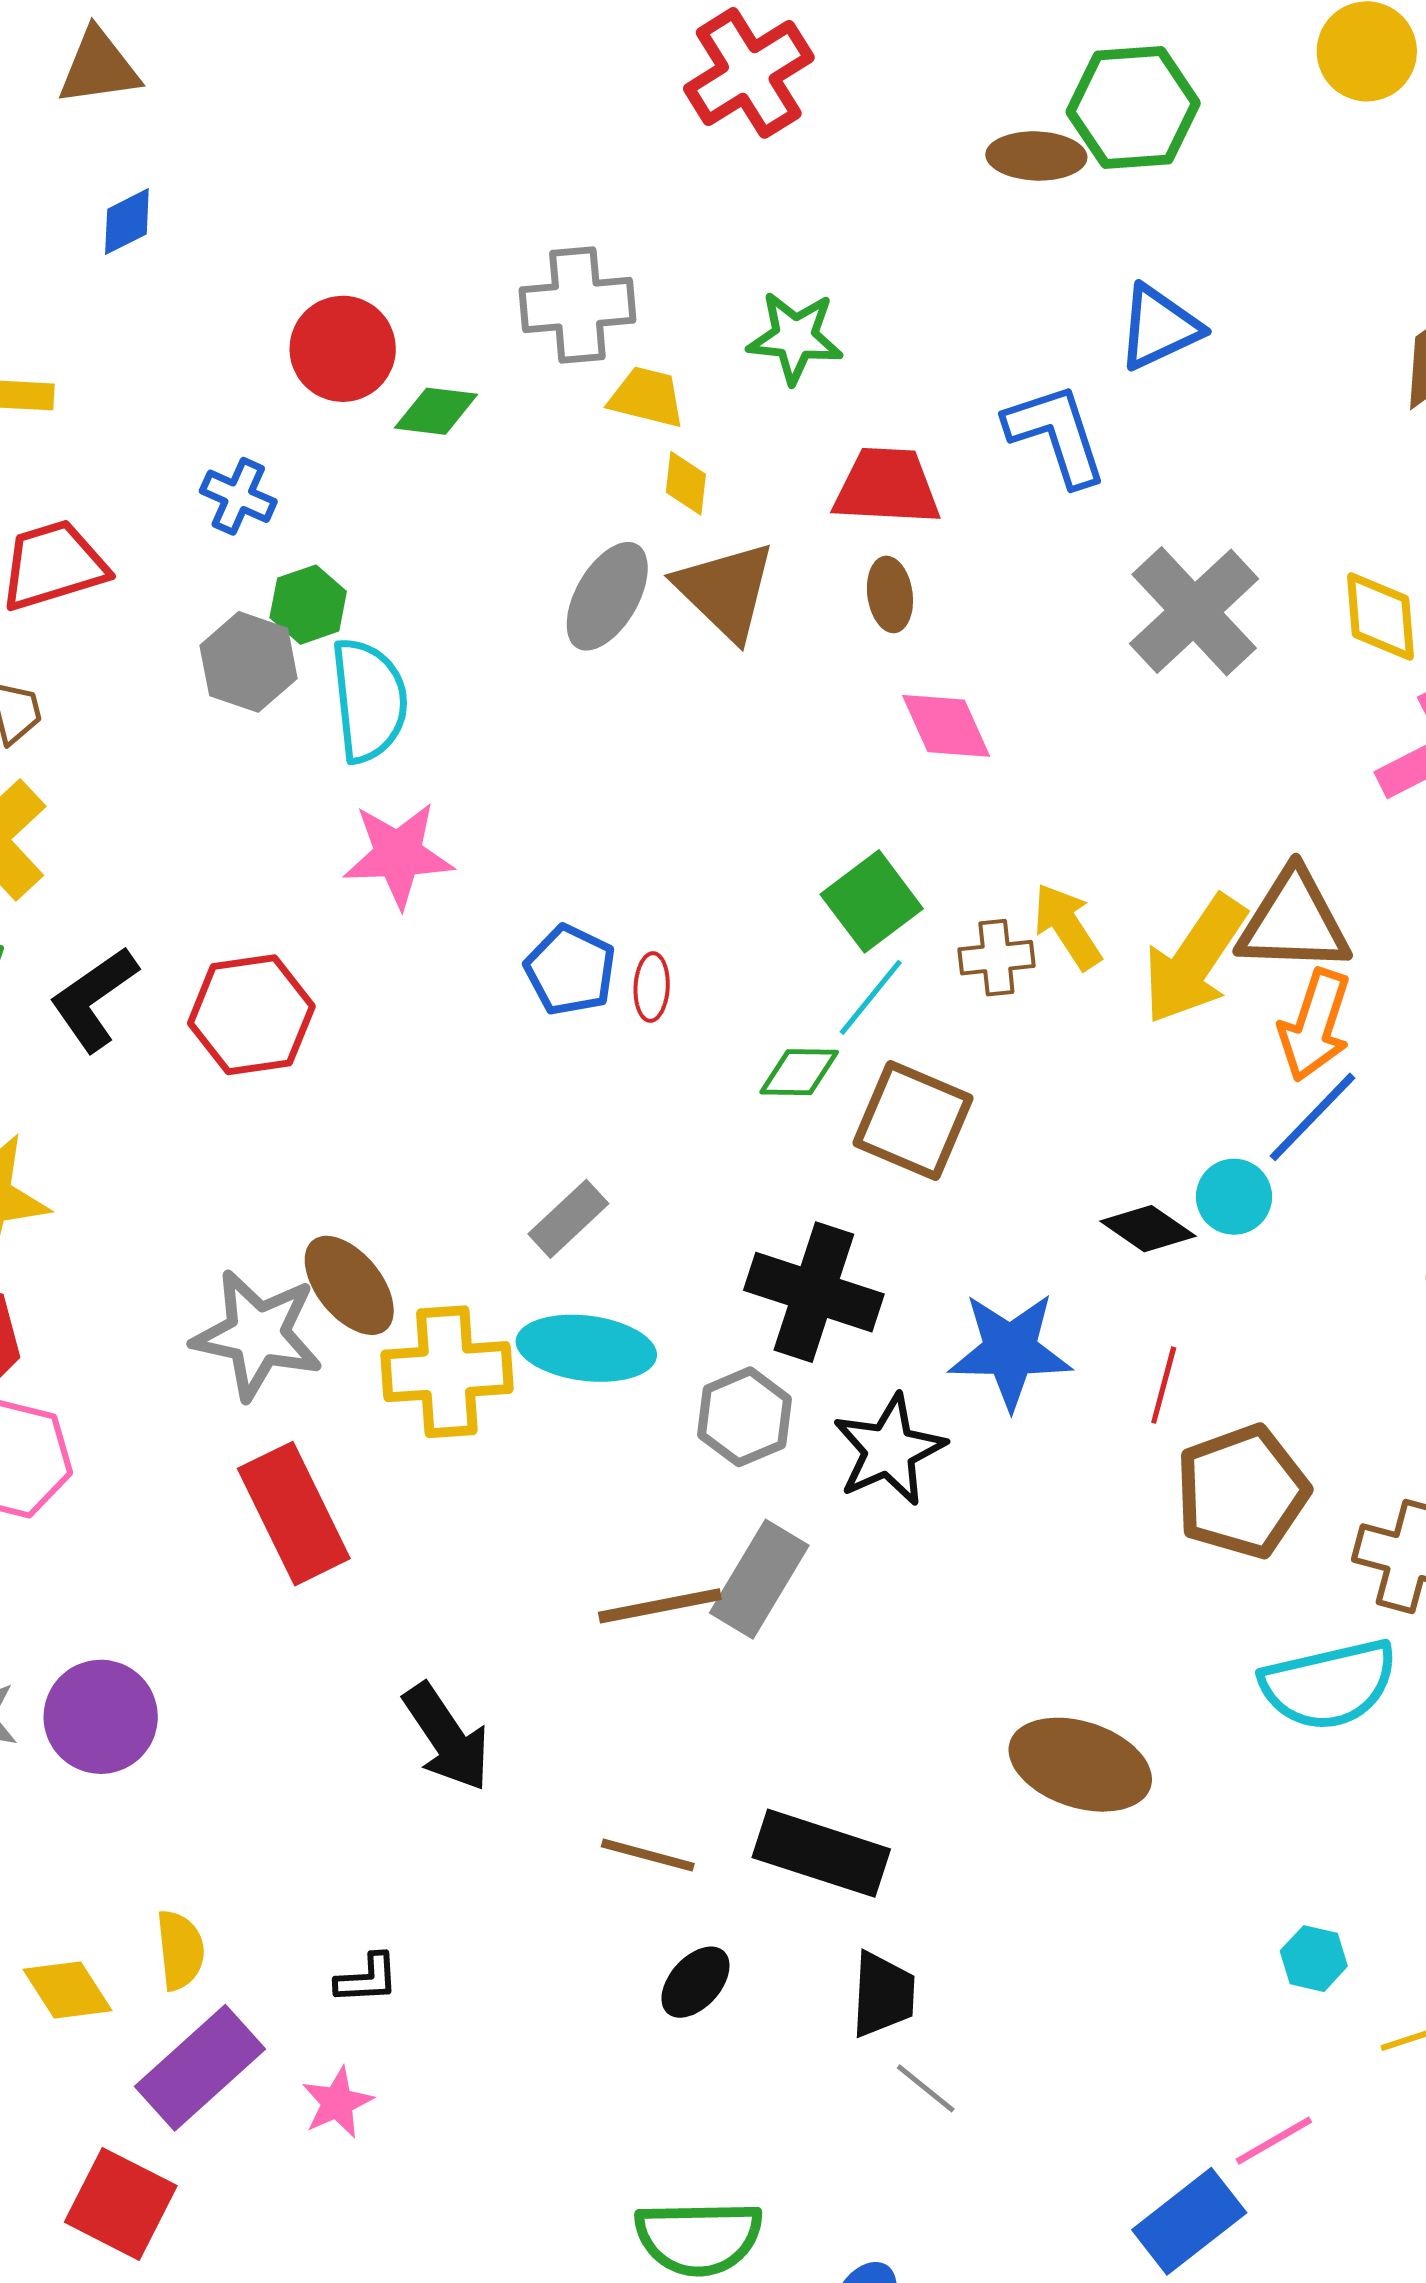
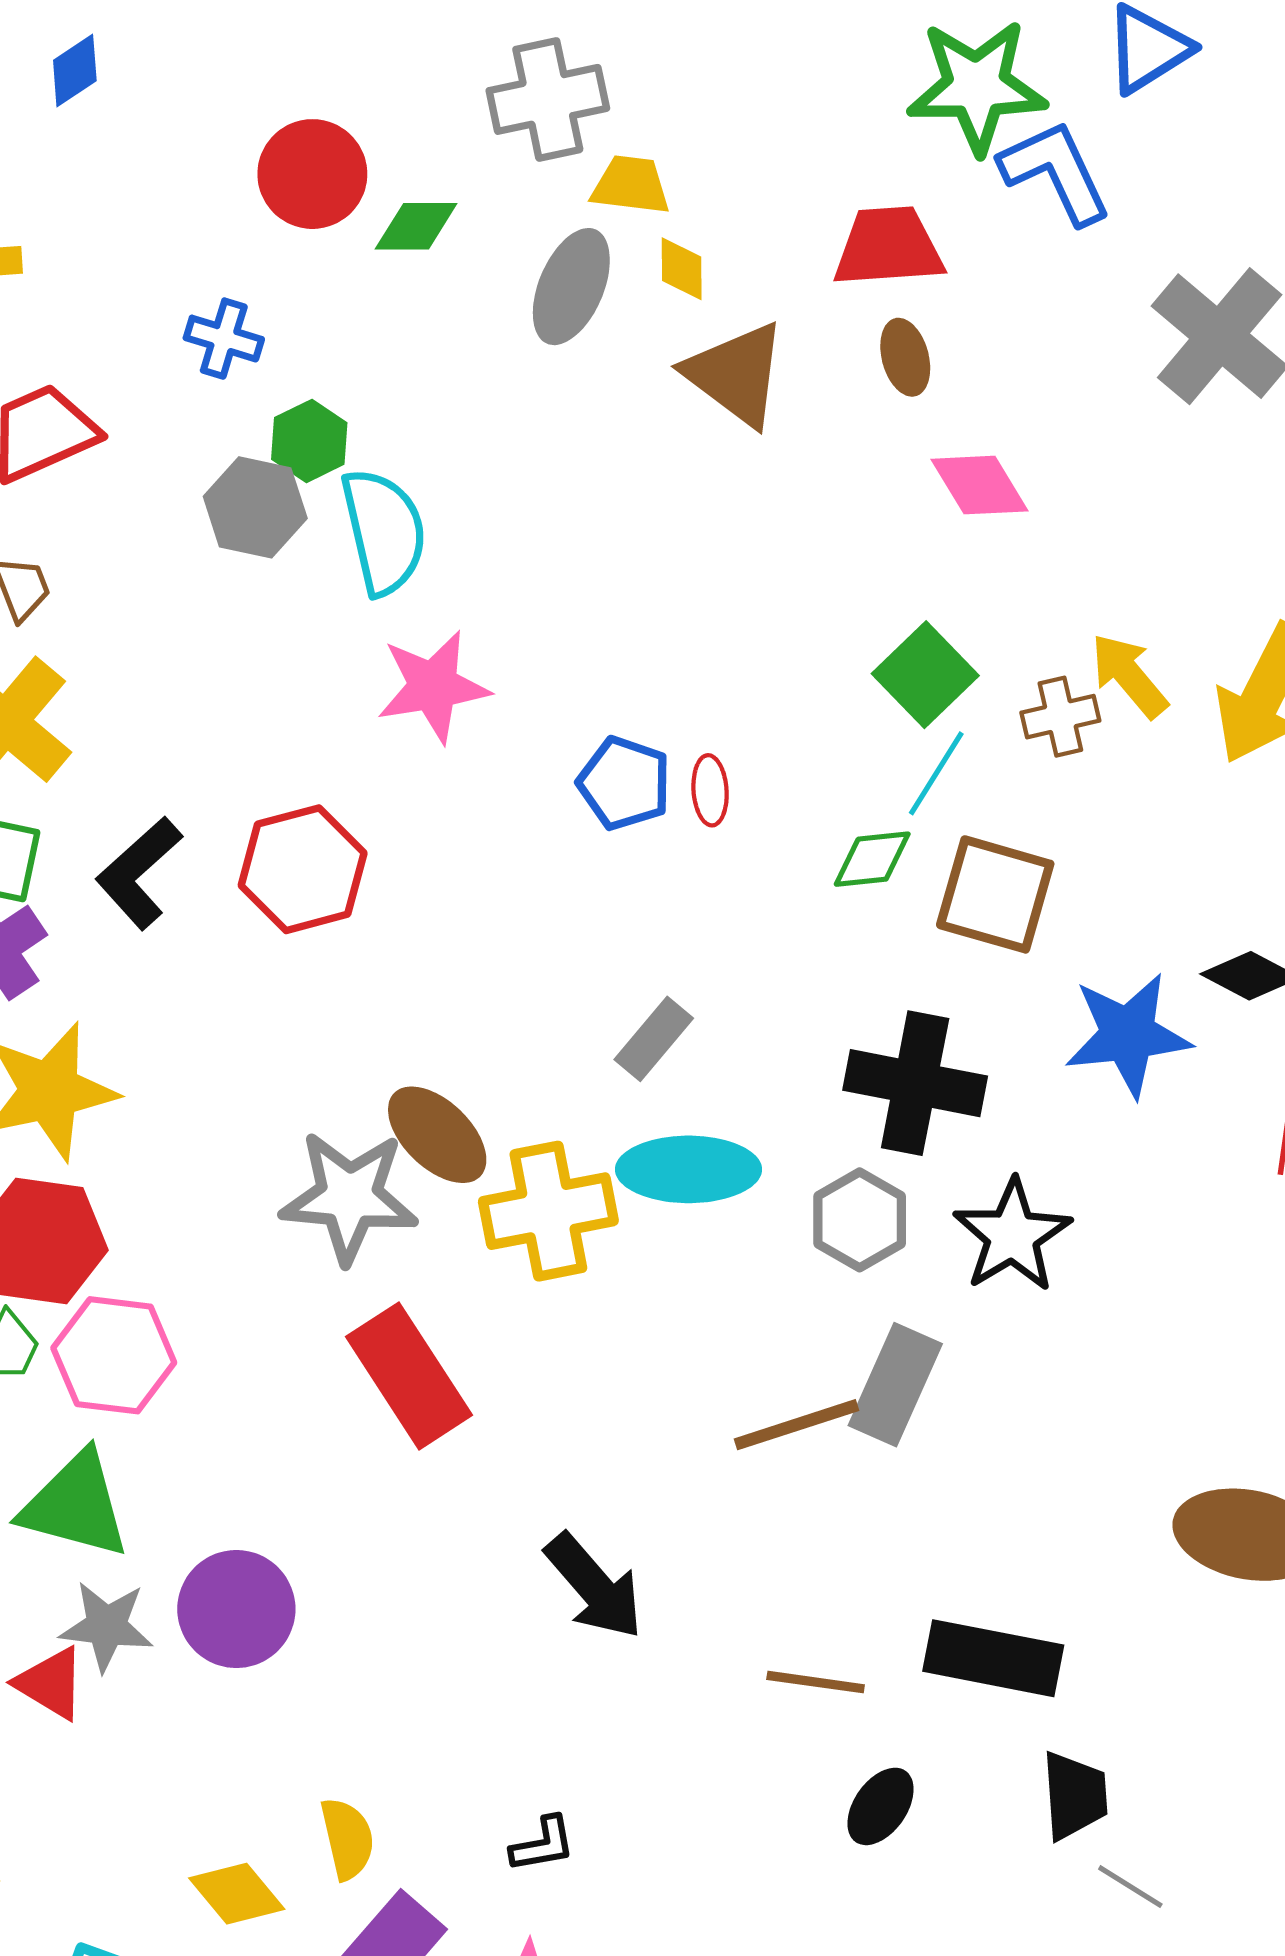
green star: (795, 337) -> (977, 86), moved, size x1.4
gray ellipse: (607, 596) -> (571, 287), moved
blue star: (1010, 1351) -> (1128, 1035), moved

